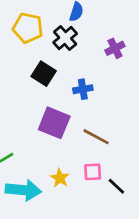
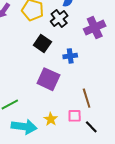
purple cross: (115, 48) -> (95, 28), size x1.5
brown line: (96, 137) -> (87, 98), moved, turned 42

